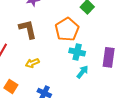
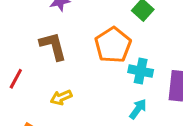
cyan cross: (77, 52) -> (141, 71), moved

